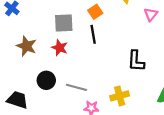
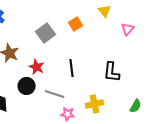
gray square: (64, 23) -> (46, 33), turned -36
black line: (93, 34) -> (72, 68), moved
red star: (60, 48) -> (37, 67), moved

